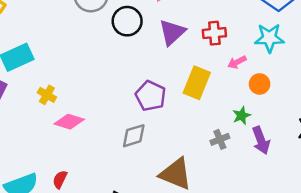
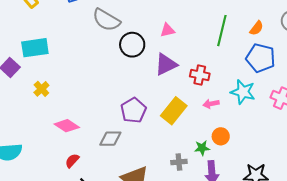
orange circle: (260, 84) -> (221, 136), moved
yellow cross: (47, 95) -> (41, 89), moved
pink diamond: (69, 122) -> (67, 126), moved
red semicircle: (60, 180) -> (72, 161), moved

